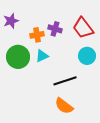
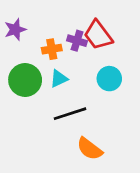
red trapezoid: (83, 28) -> (98, 35), moved
cyan circle: (87, 56) -> (109, 79), moved
black line: (65, 81) -> (70, 114), moved

